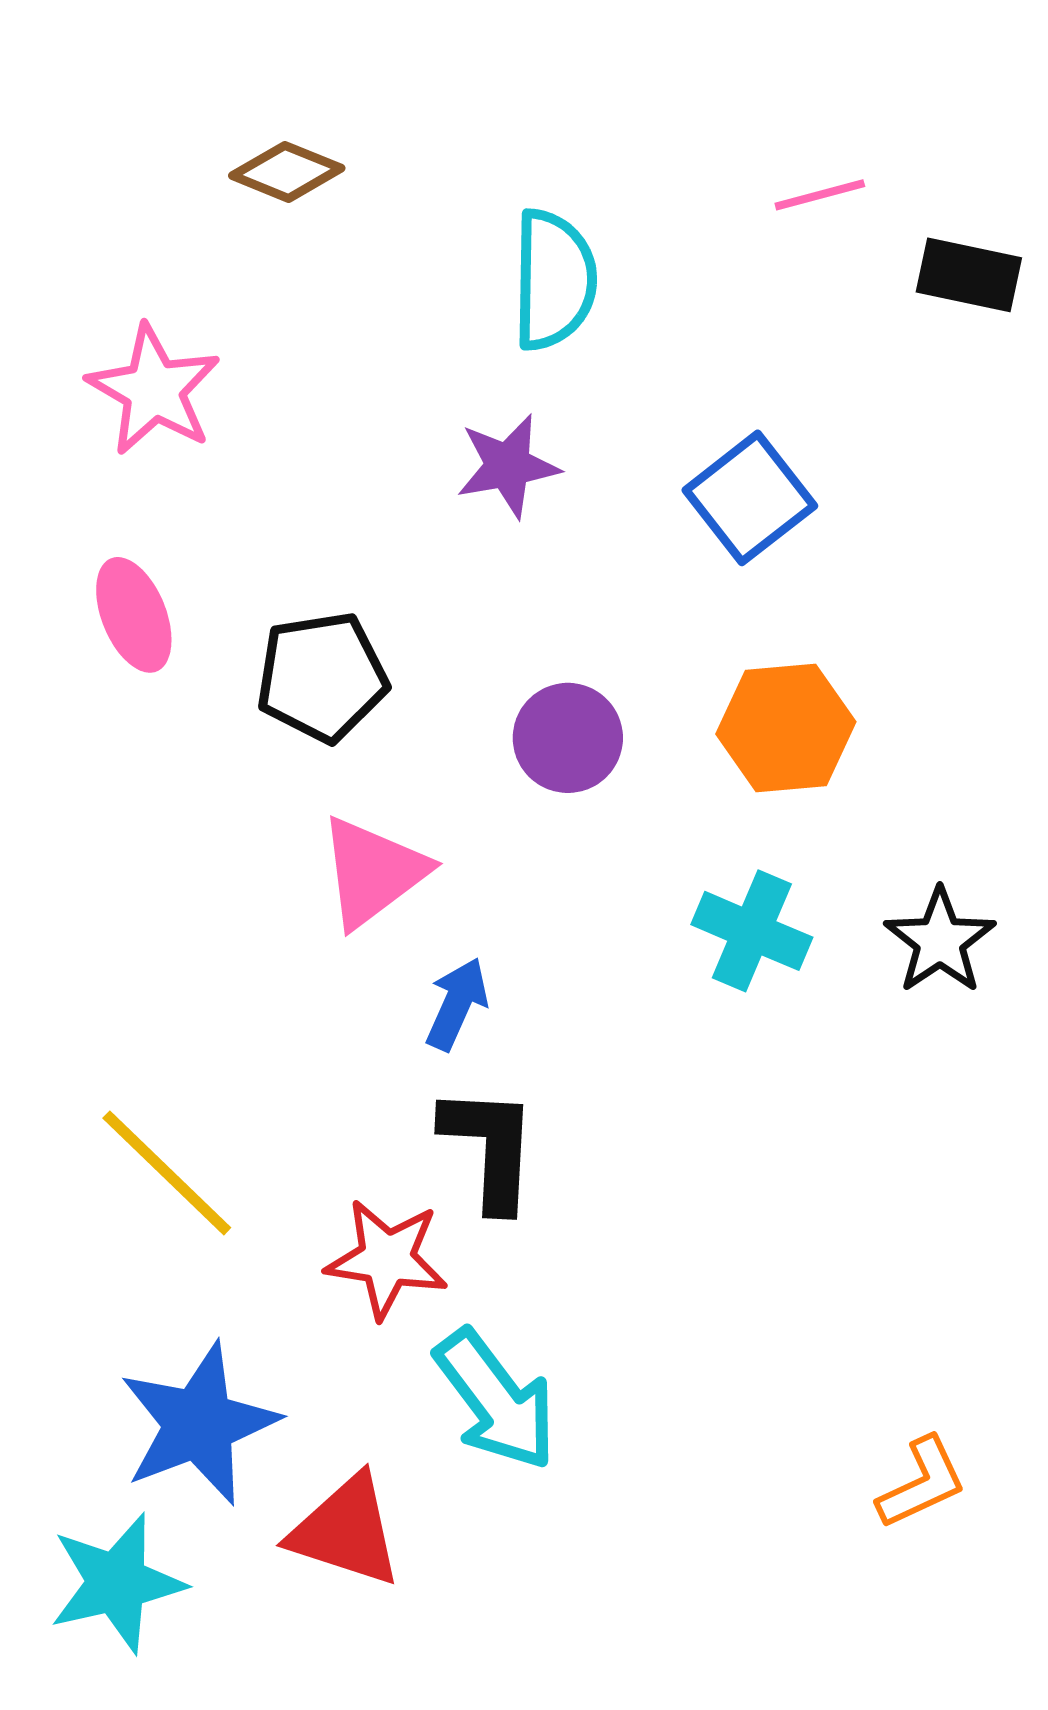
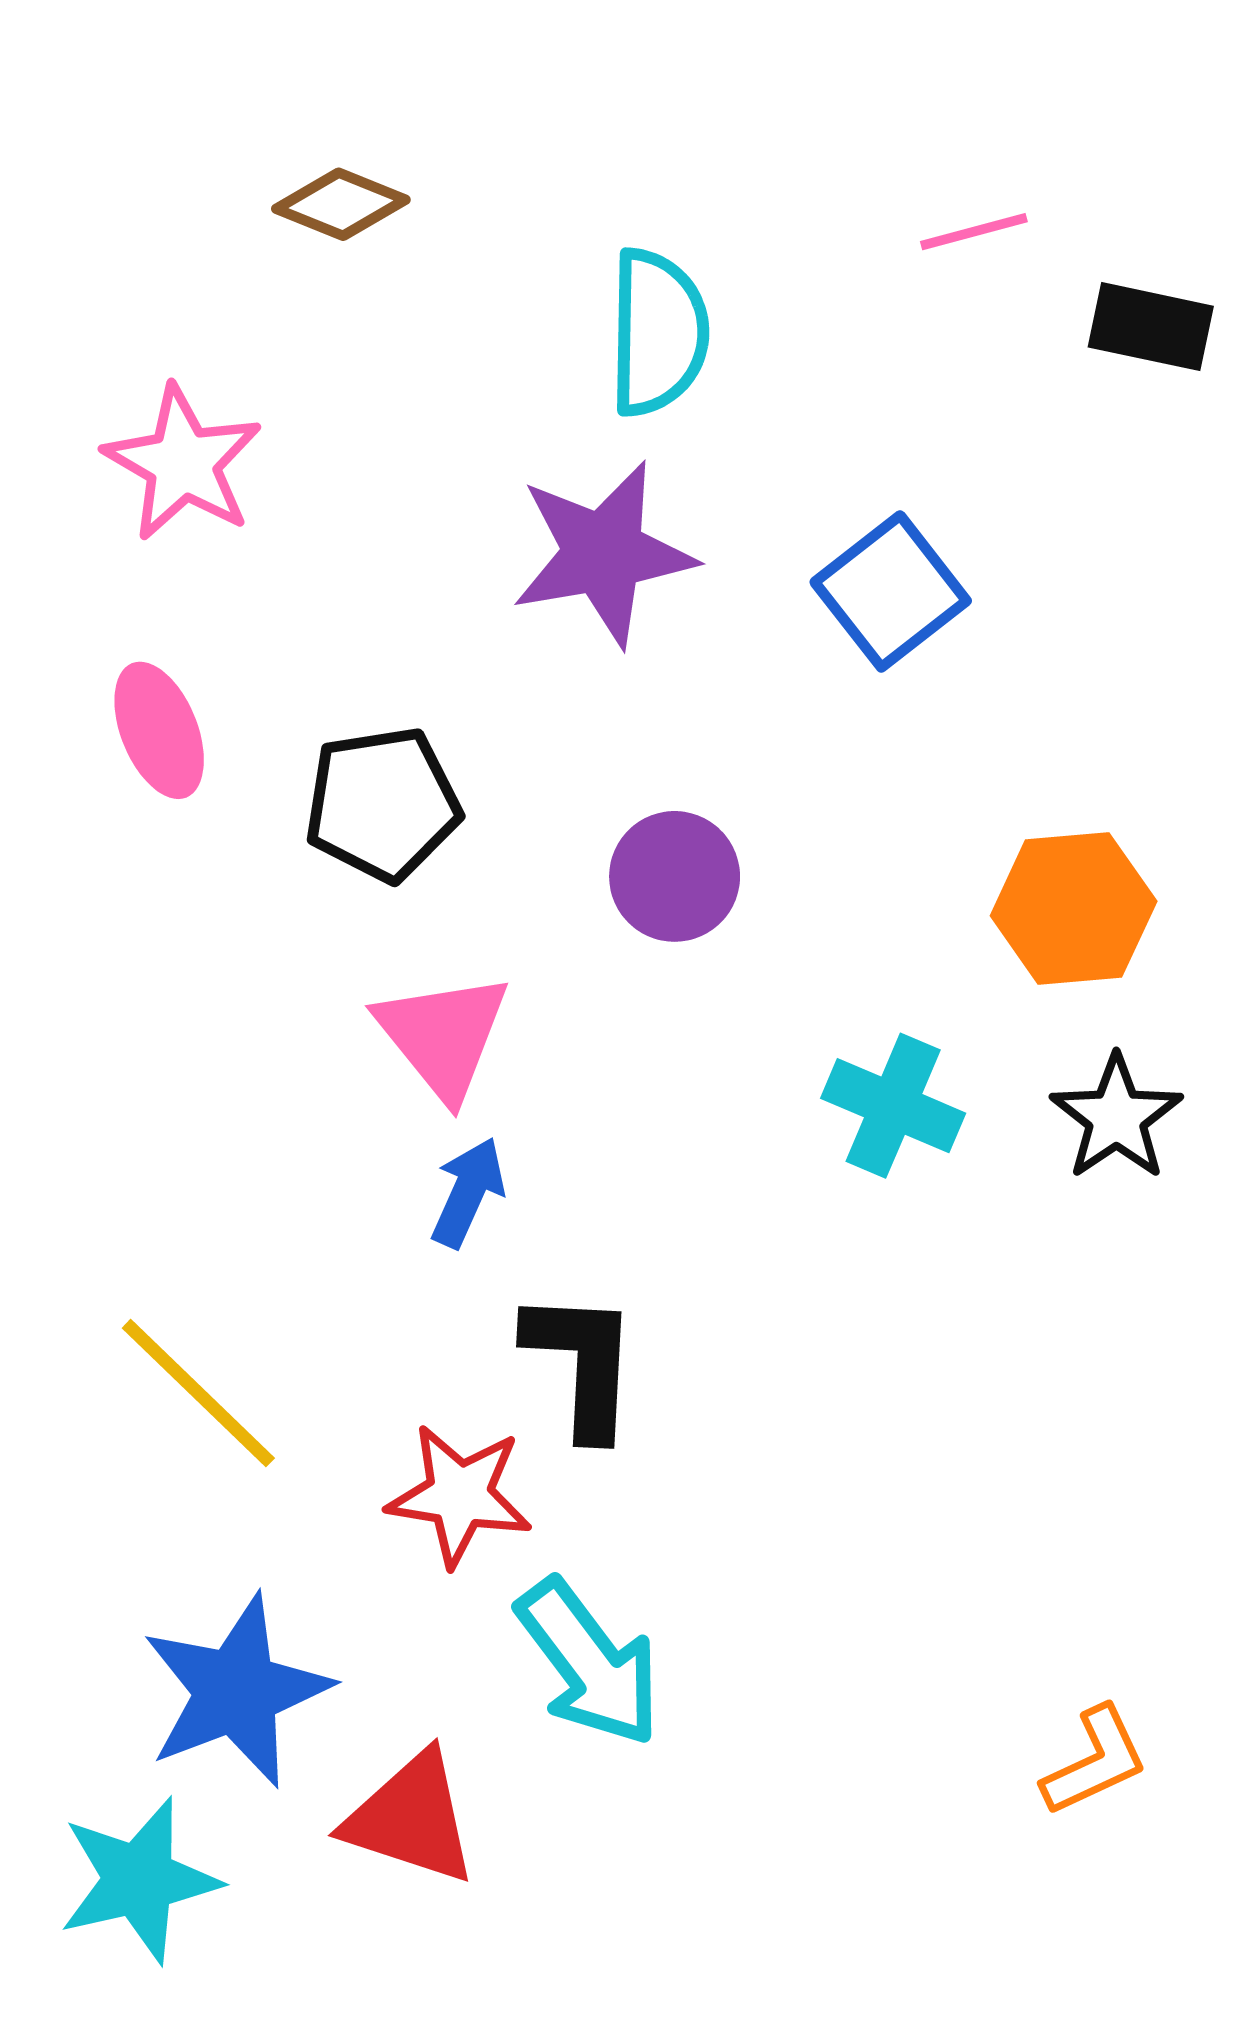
purple star: (508, 466) -> (603, 553), size x1.5
orange hexagon: (786, 728) -> (1074, 909), moved
pink triangle: (373, 872) -> (443, 1036), turned -32
blue arrow: (457, 1004) -> (468, 1192), moved

